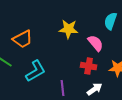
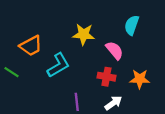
cyan L-shape: (36, 71) -> (58, 65), moved

